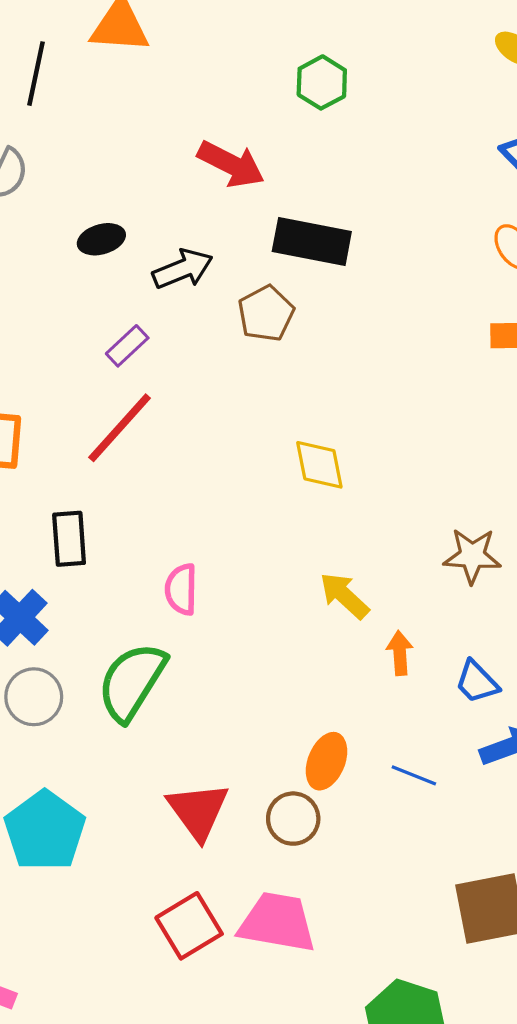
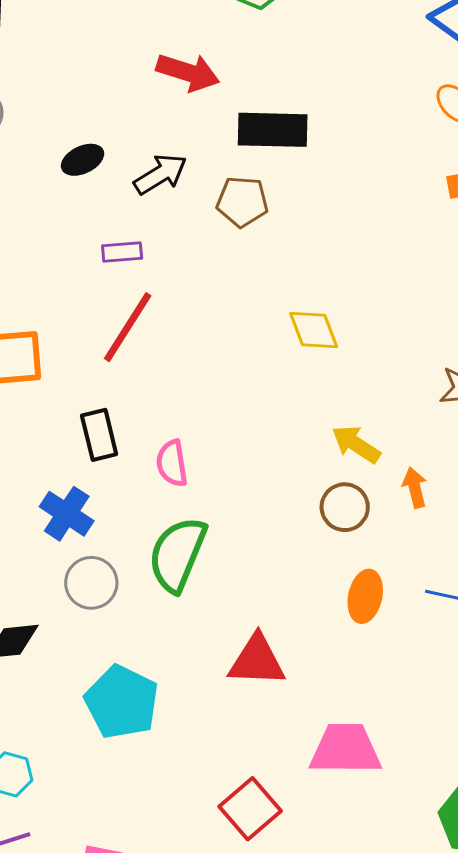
brown pentagon: (266, 313) -> (242, 202), turned -30
purple rectangle: (127, 346) -> (122, 252), turned 48
pink semicircle: (181, 589) -> (172, 463), moved
red triangle: (198, 811) -> (257, 661), turned -42
brown circle: (293, 819) -> (345, 507), moved
red square: (189, 926) -> (250, 809), moved

